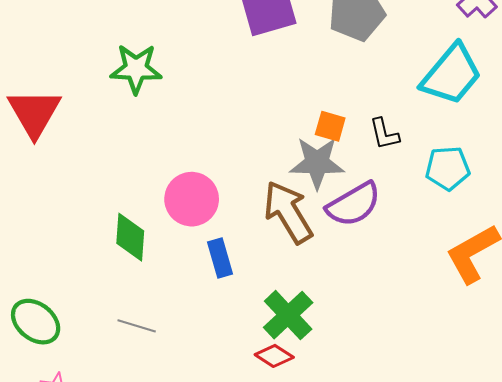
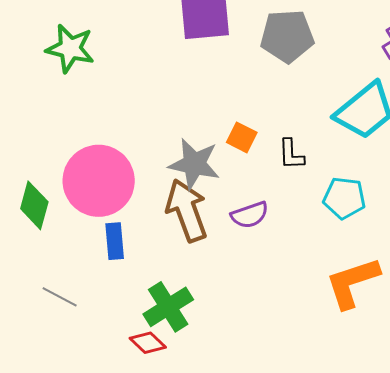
gray star: (317, 163) -> (194, 164), moved
pink circle: (192, 199) -> (99, 181), size x1.4
purple semicircle: (354, 204) -> (250, 215), size x0.7
gray line: (137, 326) -> (60, 297), moved

